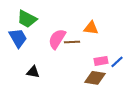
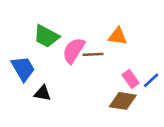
green trapezoid: (27, 19) -> (46, 36), moved
blue trapezoid: (18, 38) -> (23, 69), moved
pink rectangle: (101, 61) -> (131, 79), turned 64

